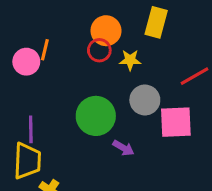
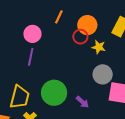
orange line: (45, 50) -> (59, 17), moved
green circle: (96, 116) -> (54, 93), moved
purple line: (31, 129) -> (31, 57), moved

